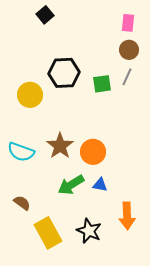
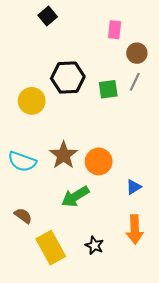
pink rectangle: (128, 23) -> (115, 30), moved
blue triangle: (100, 185) -> (134, 187), moved, turned -42
black star: (89, 231) -> (94, 245), size x0.7

